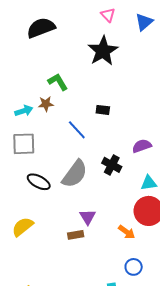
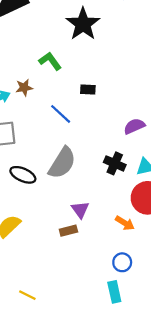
green L-shape: (58, 82) -> (50, 61), moved
black cross: (112, 165) -> (115, 163), moved
blue circle: (134, 267) -> (122, 262), moved

